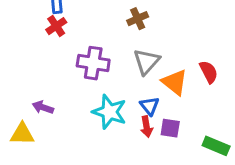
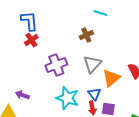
purple cross: (93, 63) -> (56, 65), turned -30
orange triangle: (175, 82) -> (111, 78), turned 42

